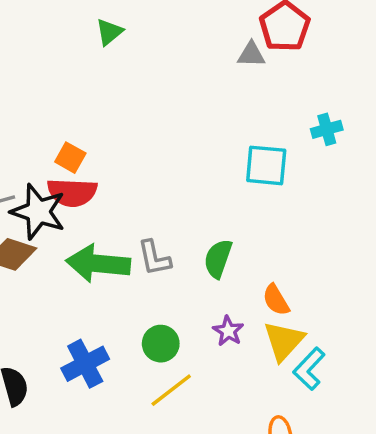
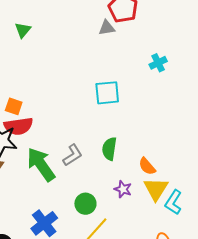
cyan square: (266, 165) -> (107, 93), moved
gray L-shape: (154, 258) -> (73, 155), turned -100
green arrow: (98, 264) -> (41, 164), turned 60

